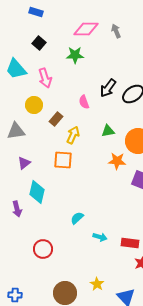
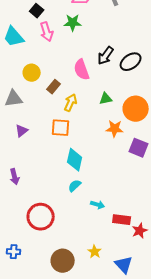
pink arrow: (45, 78) -> (47, 32), moved
pink semicircle: (84, 102) -> (82, 70), size x1.5
cyan diamond: (37, 192) -> (75, 160), moved
red rectangle: (130, 243) -> (122, 220), moved
red circle: (43, 249) -> (41, 217), size x1.4
blue cross: (15, 295) -> (14, 252), moved

